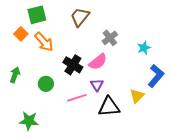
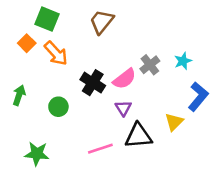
green square: (37, 15) -> (47, 19), turned 36
gray cross: (110, 38) -> (150, 65), moved
pink line: (77, 98) -> (100, 149), moved

